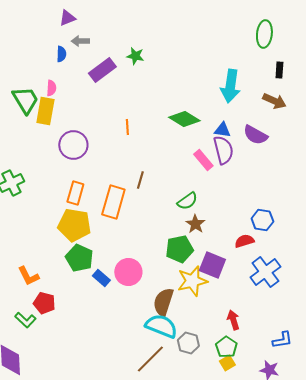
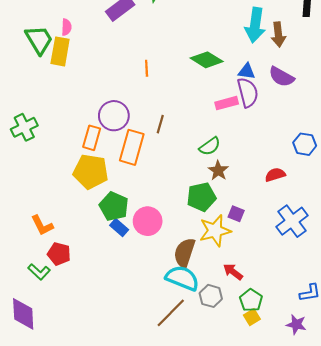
brown arrow: (274, 101) -> (278, 35), moved, turned 60
purple circle: (73, 145) -> (114, 116), moved
pink rectangle: (203, 160) -> (227, 103), turned -65
blue hexagon: (262, 220) -> (305, 144), moved
red semicircle: (244, 241) -> (275, 175), moved
green pentagon: (79, 258) -> (114, 206), moved
purple square: (212, 265) -> (236, 214), size x0.6
red arrow: (233, 320) -> (233, 272), moved, turned -36

